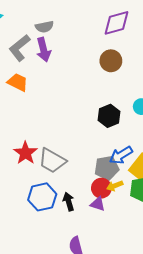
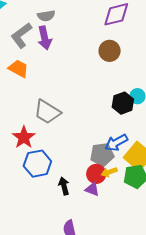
black hexagon: (109, 116) -> (123, 103), moved
gray trapezoid: (52, 161) -> (47, 112), moved
blue hexagon: (42, 197) -> (37, 164), moved

